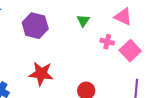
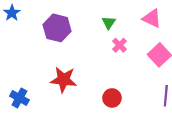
pink cross: (107, 42) -> (120, 45), moved, turned 32

